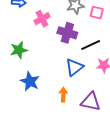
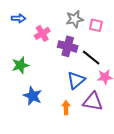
black line: (91, 45) -> (91, 58), turned 66
purple triangle: (91, 102) -> (93, 102), moved

